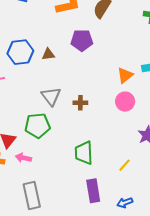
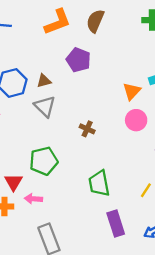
purple pentagon: (82, 40) -> (78, 60), turned 30
gray triangle: (51, 96) -> (45, 106), moved
brown cross: (80, 103) -> (87, 129), turned 32

